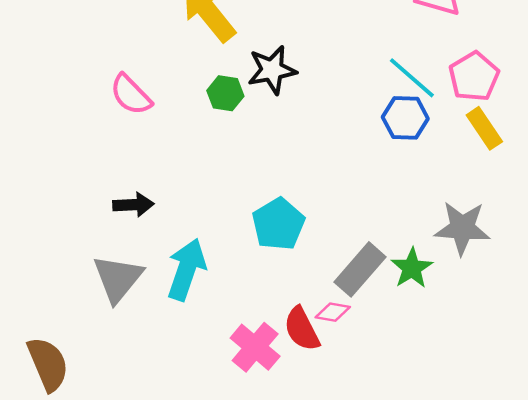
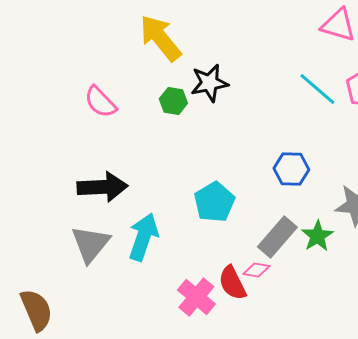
blue hexagon: (405, 118) -> (291, 169), moved
black arrow: (133, 205) -> (102, 187), size x1.6

